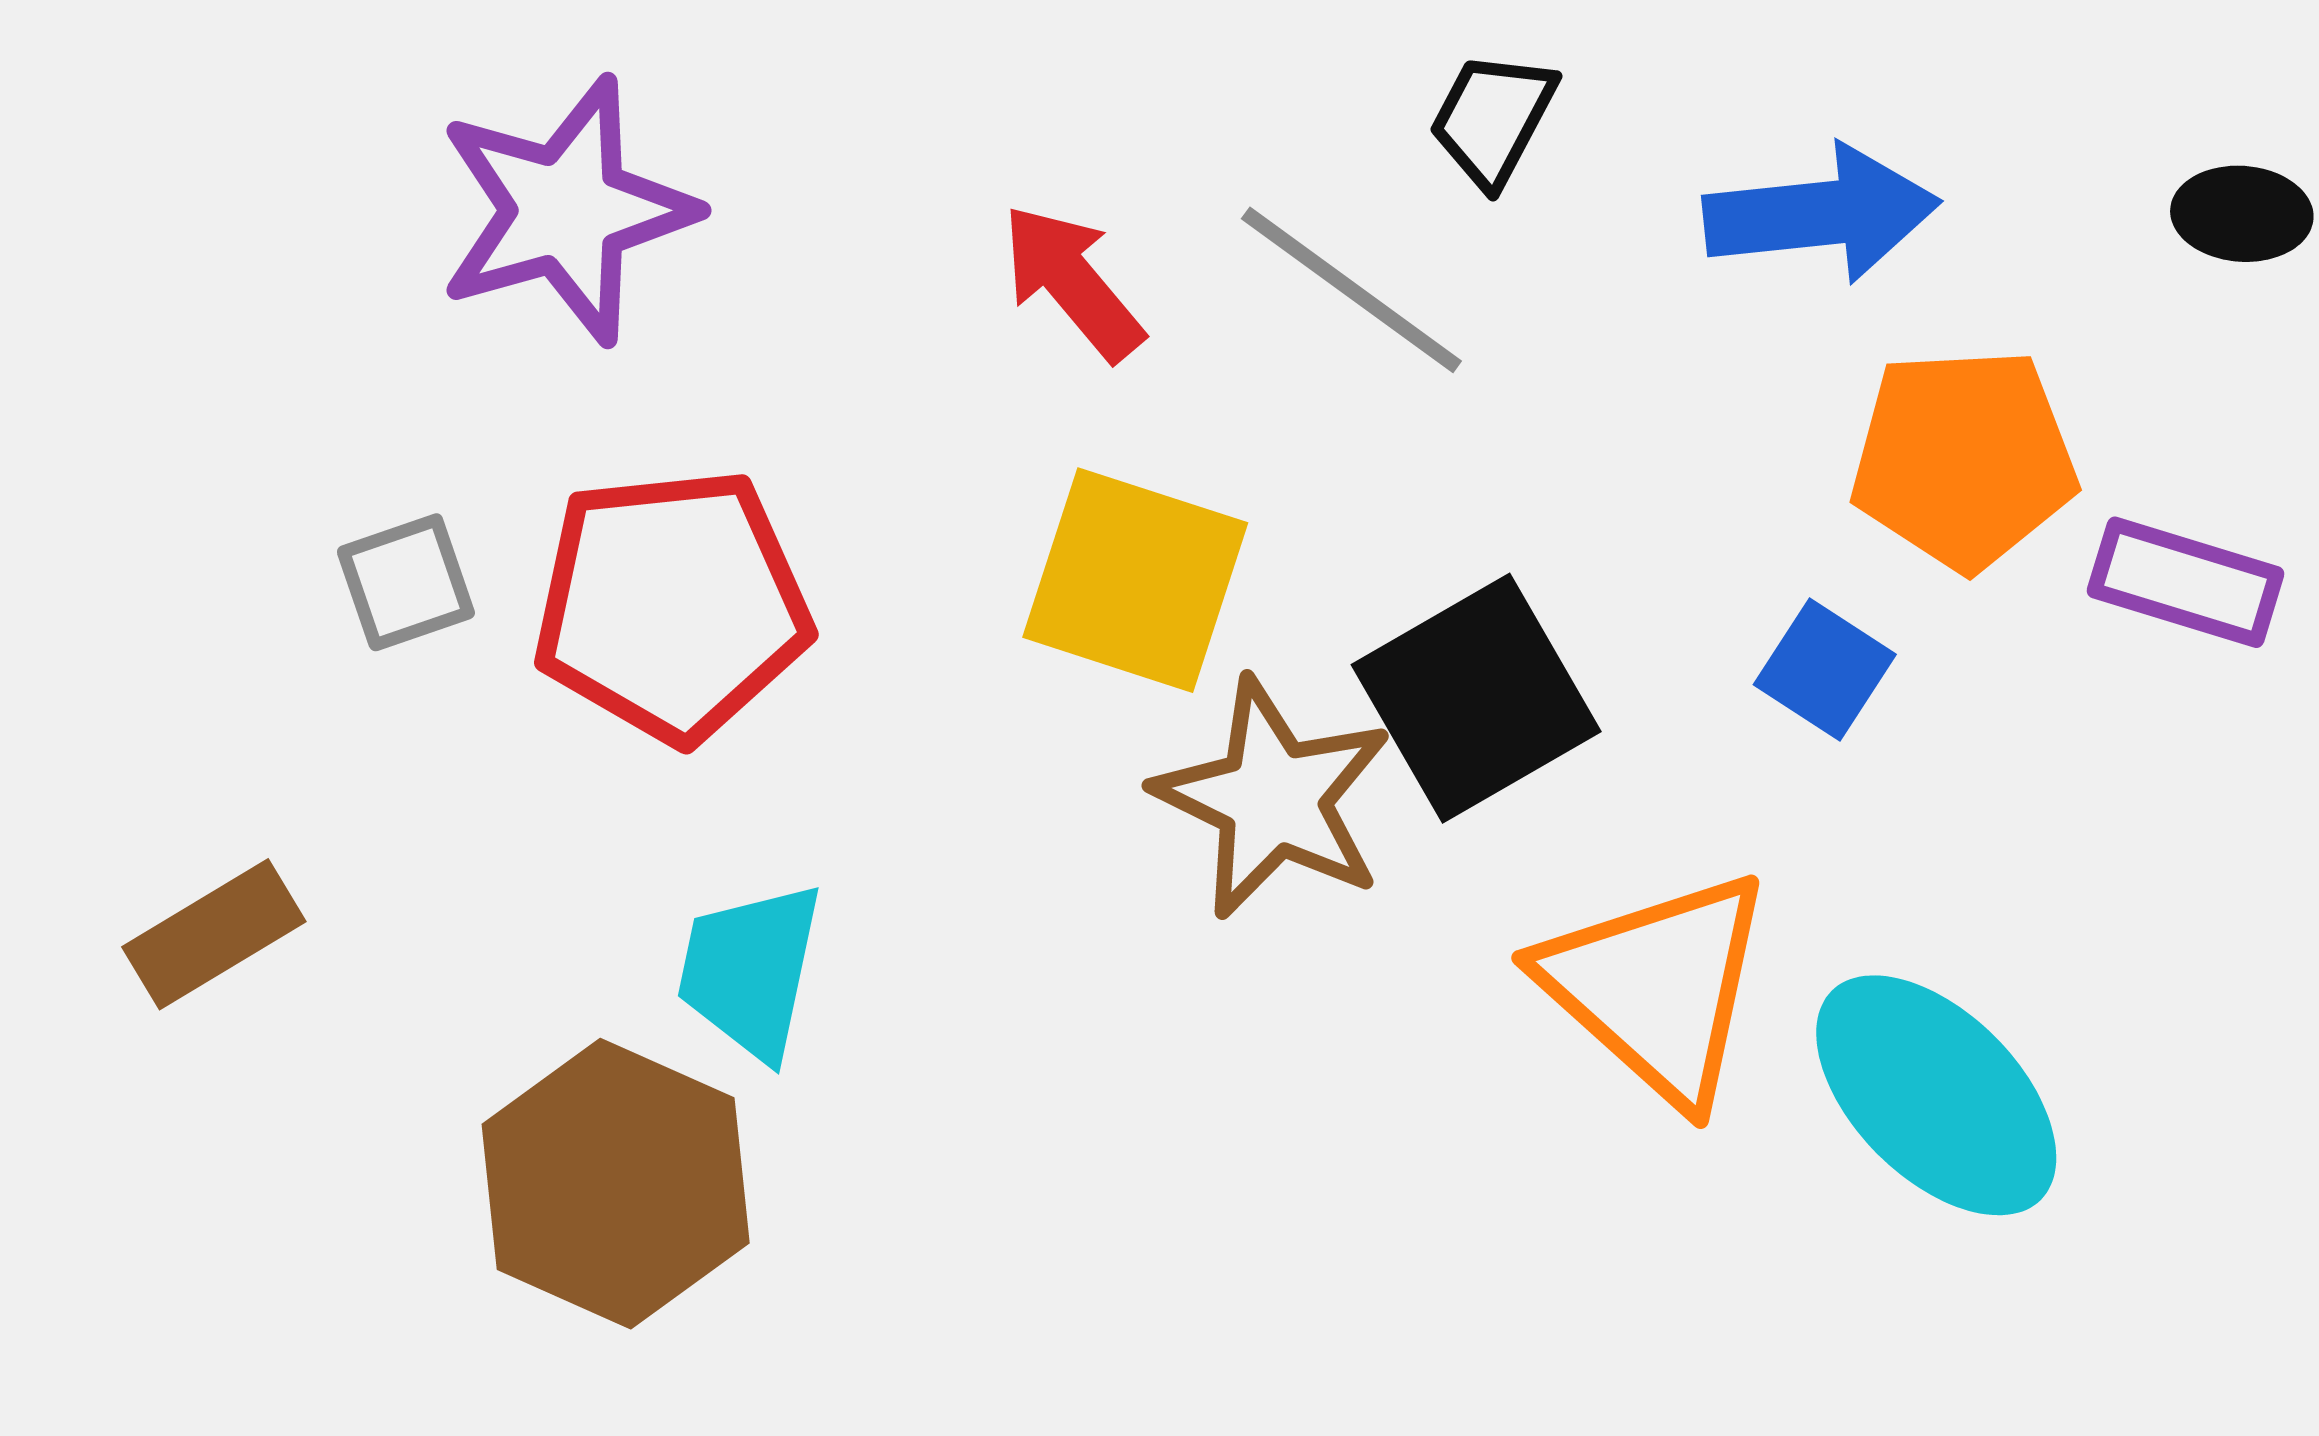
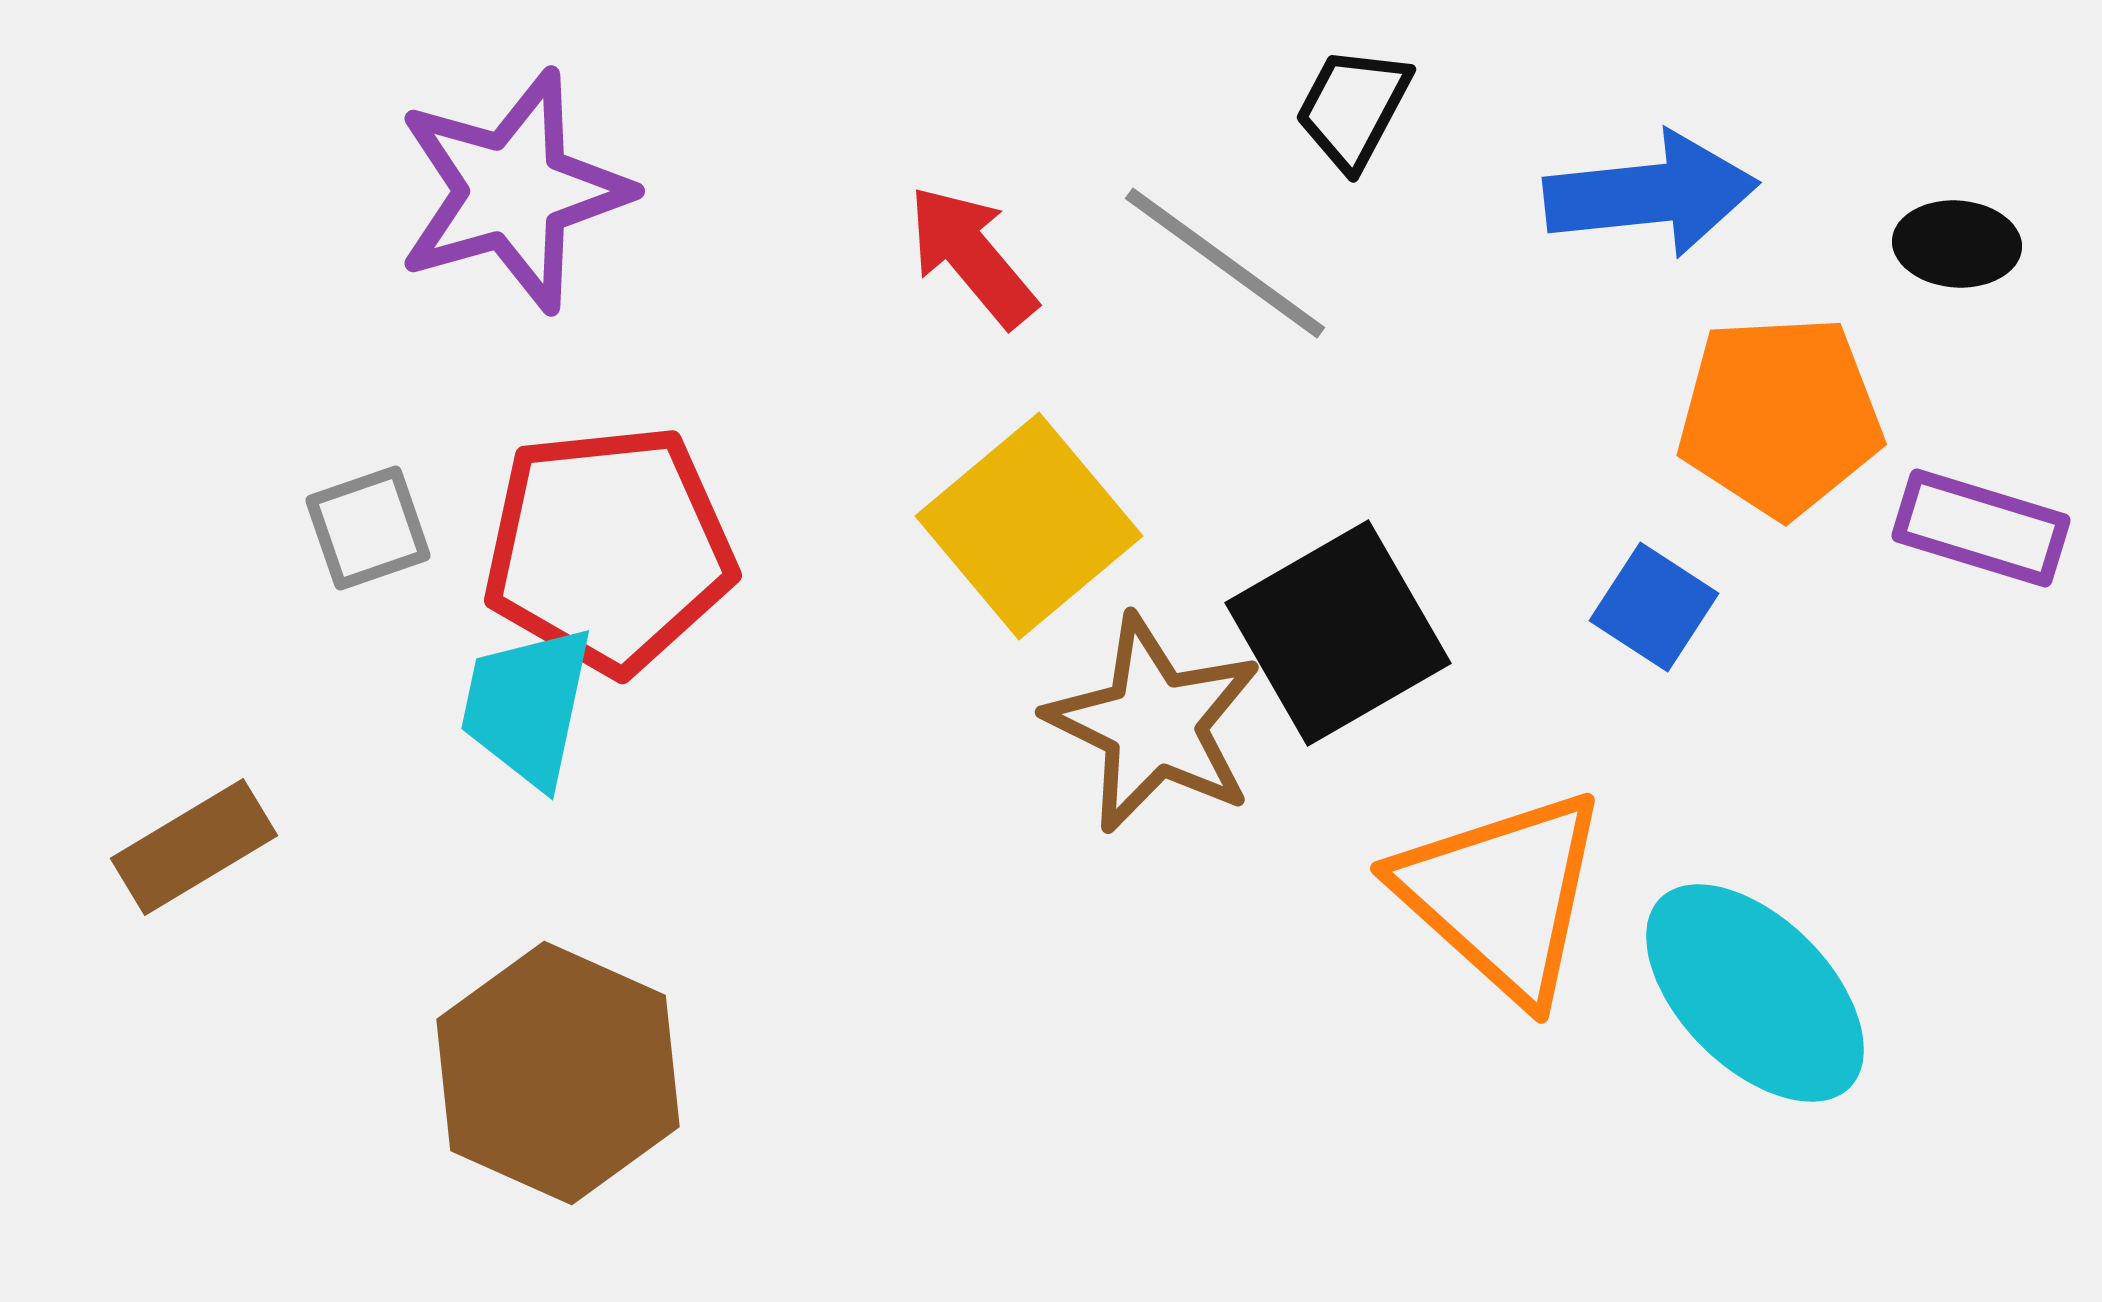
black ellipse: (2242, 214) -> (1957, 244), moved
yellow square: (1135, 580) -> (1029, 526), turned 32
cyan trapezoid: (750, 971) -> (527, 706), moved

